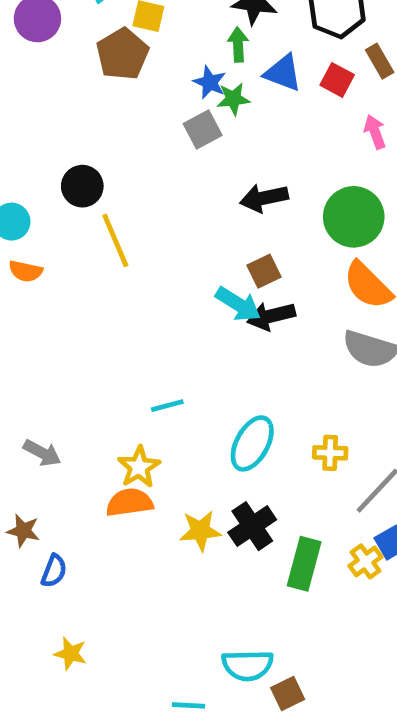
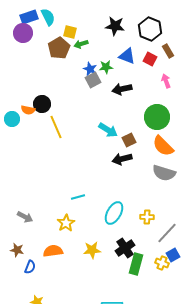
green arrow: (238, 45) -> (81, 44), moved, turned -104
blue star: (210, 82) -> (90, 69), moved
black arrow: (264, 198) -> (122, 89), moved
orange semicircle: (26, 271) -> (28, 110), moved
brown square: (264, 271) -> (129, 140), moved
cyan arrow: (238, 304) -> (108, 130), moved
orange semicircle: (129, 502) -> (53, 251), moved
black cross: (252, 526) -> (125, 248), moved
yellow cross: (366, 561) -> (162, 263), turned -32

